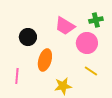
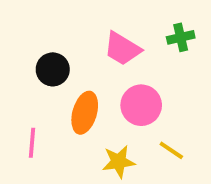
pink circle: (87, 43) -> (141, 105), moved
yellow line: (91, 71) -> (171, 150), moved

